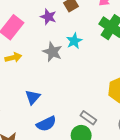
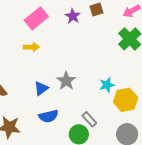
cyan star: (74, 41) -> (107, 85), moved
gray star: (52, 52) -> (66, 81), moved

